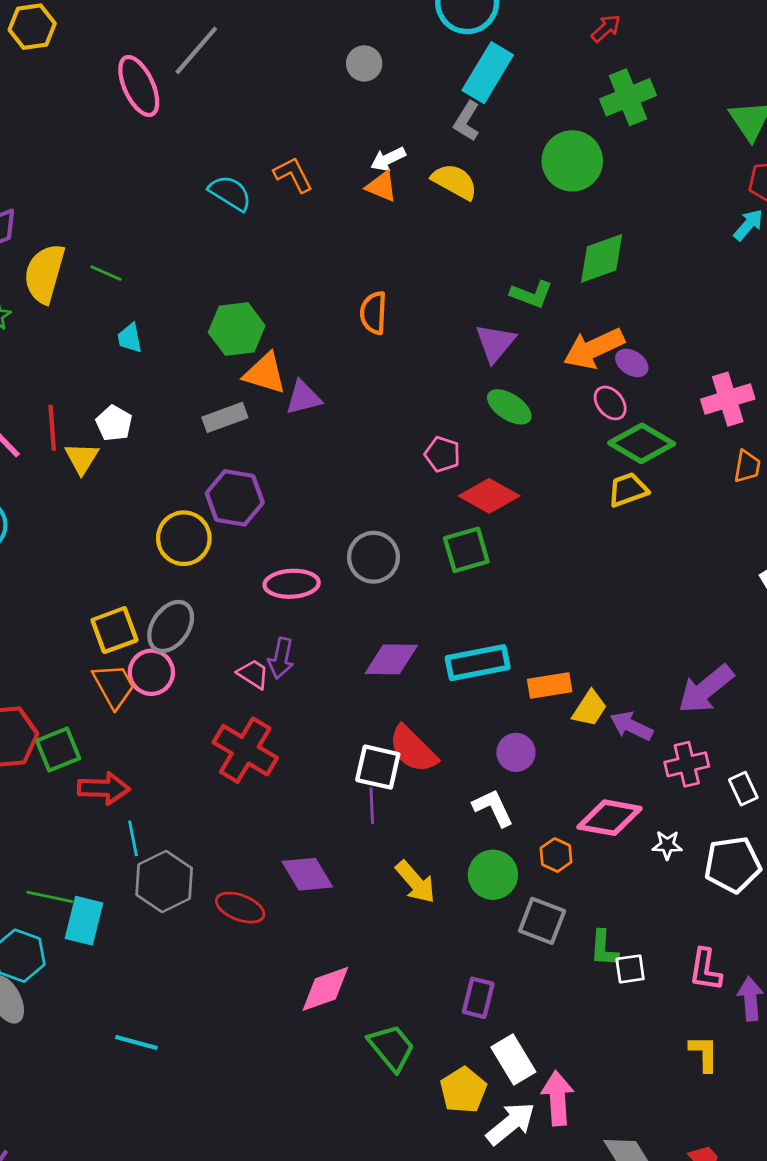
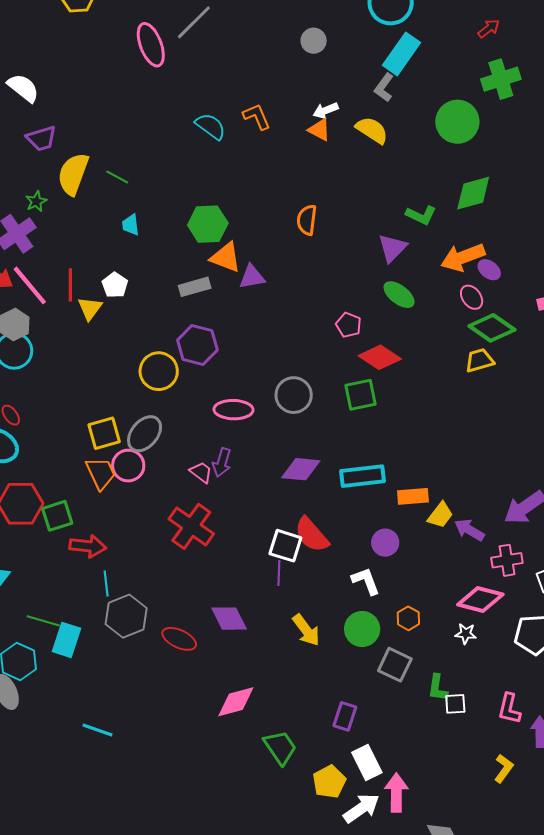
pink diamond: (610, 818) -> (480, 600), moved
white star: (667, 845) -> (466, 634), moved
yellow L-shape: (704, 1053) -> (504, 768), turned 32

